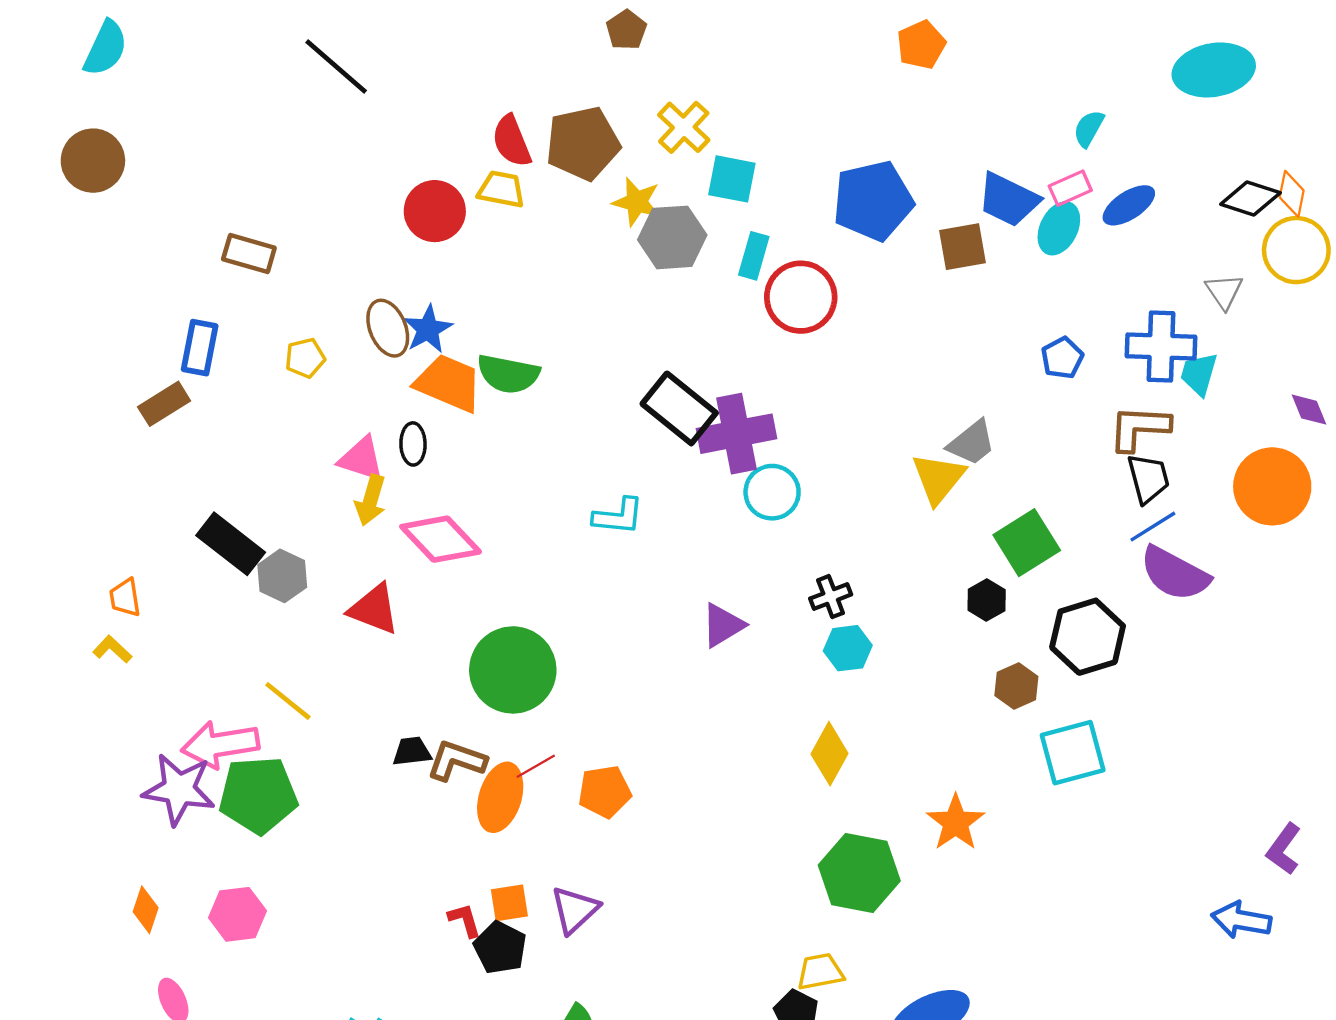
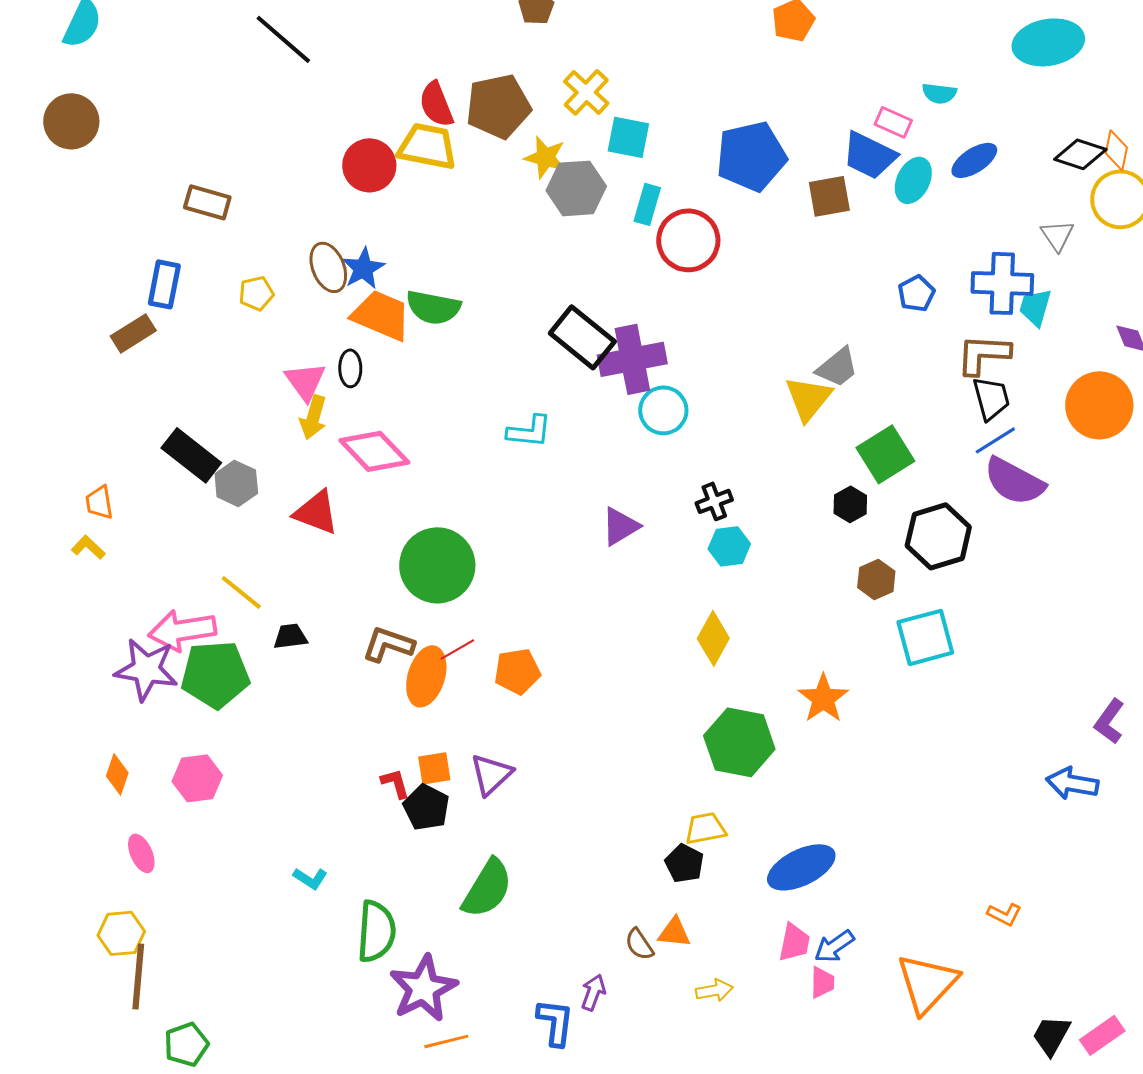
cyan semicircle: (1089, 128) -> (939, 93), turned -112
pink rectangle: (1070, 188) -> (893, 122), moved, turned 48
yellow trapezoid: (501, 189) -> (427, 146), size x1.4
pink triangle: (361, 459) -> (305, 381), turned 36
black trapezoid: (412, 751) -> (290, 636), moved

